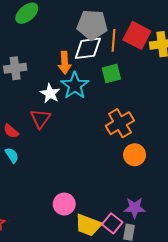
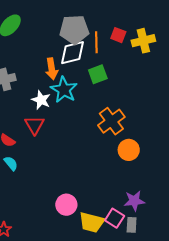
red square: (137, 35) -> (118, 35), size x0.6

